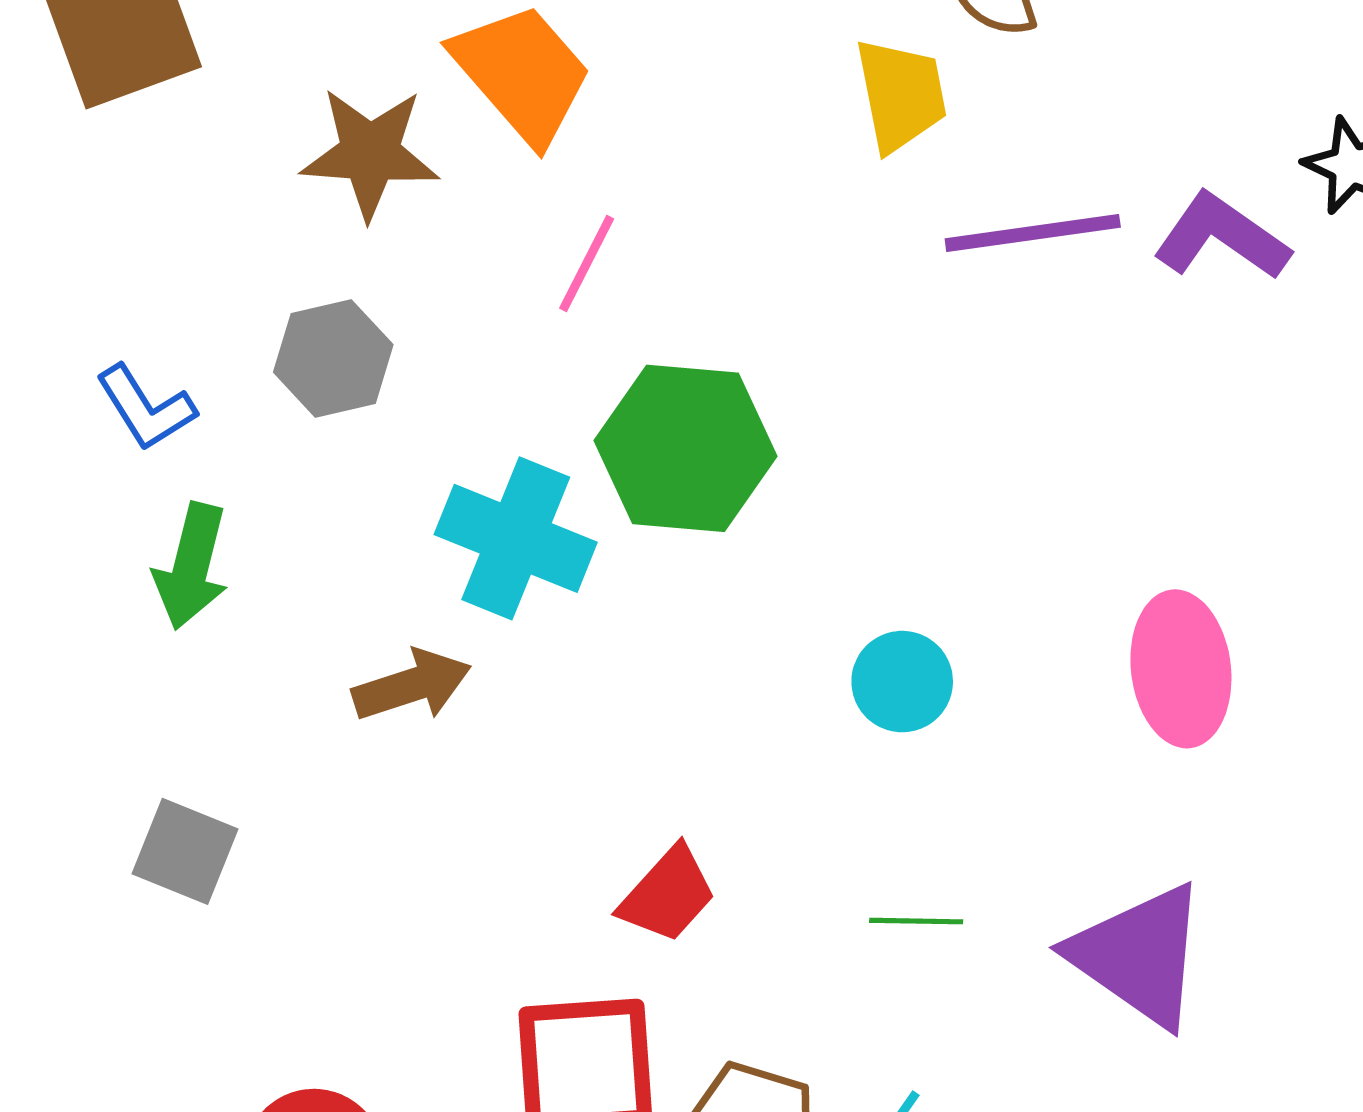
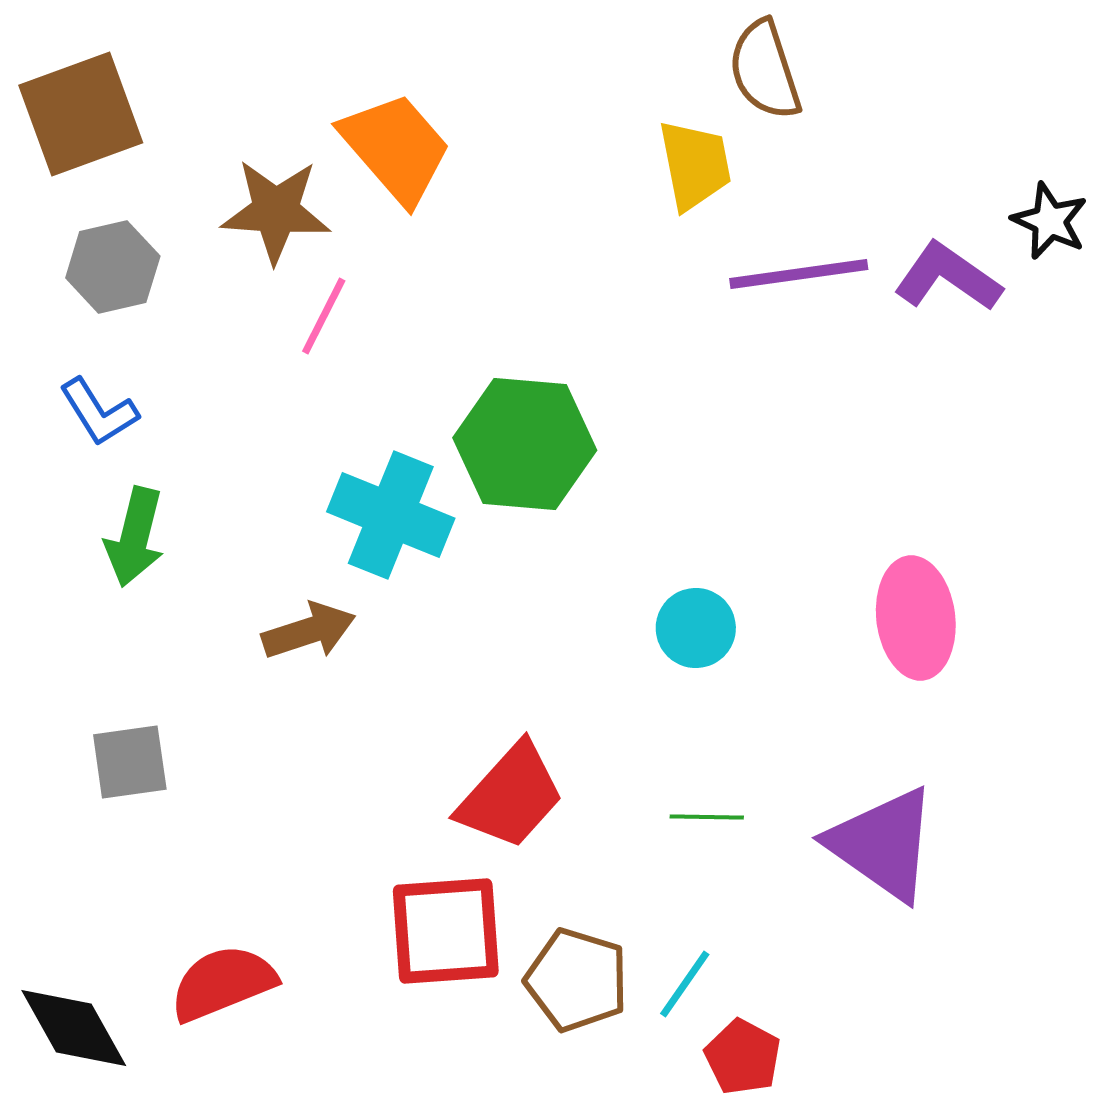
pink line: (587, 263) -> (324, 316), moved
gray hexagon: (333, 358) -> (113, 267), moved
gray square: (185, 851) -> (130, 762), turned -30
red trapezoid: (668, 894) -> (511, 796), size x1.4

